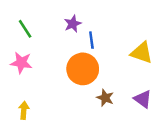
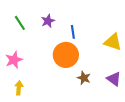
purple star: (73, 24) -> (48, 21), moved
pink star: (21, 63) -> (14, 60), moved, turned -30

